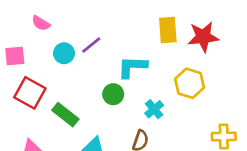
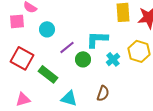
purple line: (91, 45) -> (67, 47), moved
pink square: (15, 56) -> (17, 21), moved
cyan cross: (154, 109) -> (113, 59), moved

